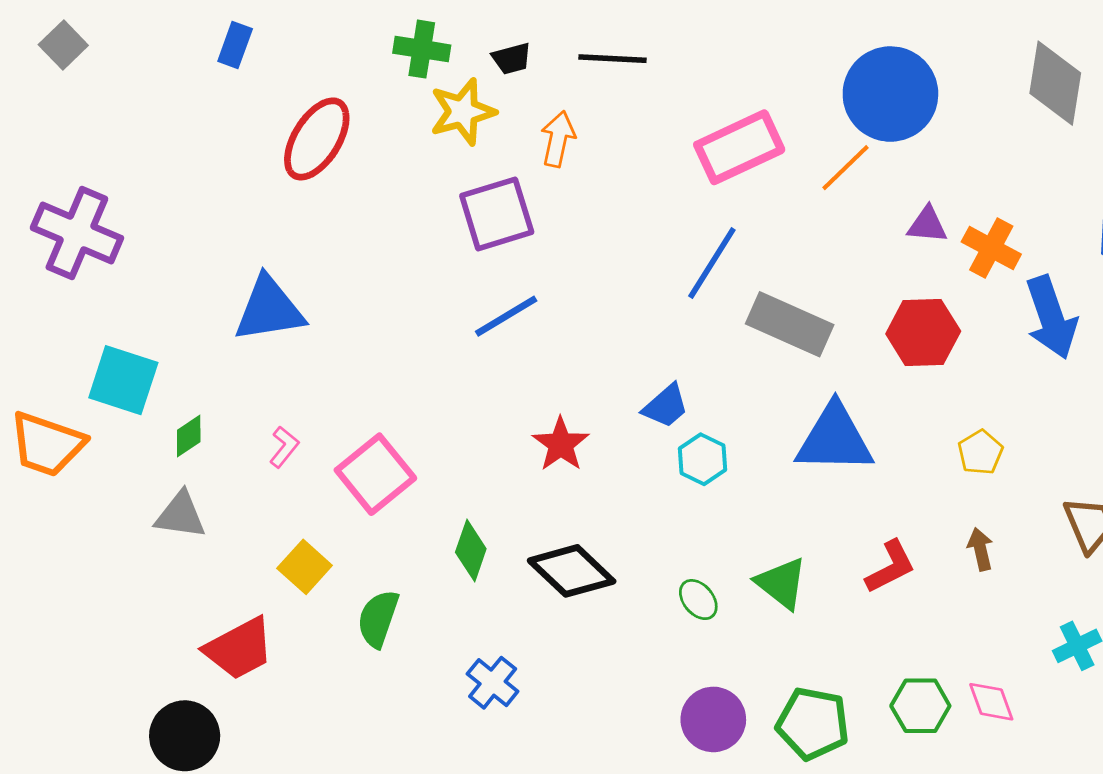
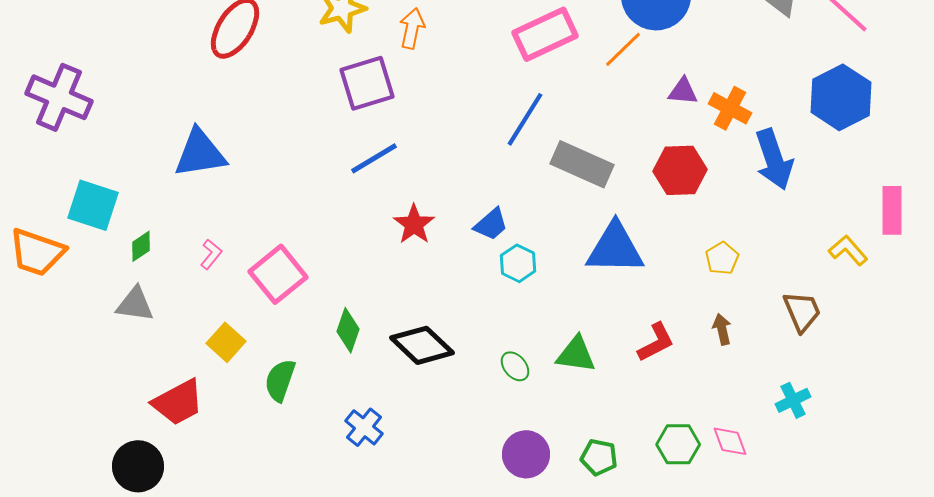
red star: (561, 444) -> (414, 224), moved
green triangle: (781, 583) -> (576, 354), turned -30
green pentagon: (813, 724) -> (599, 457), size x0.7

